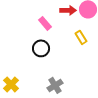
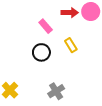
yellow rectangle: (81, 37) -> (71, 45), moved

